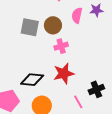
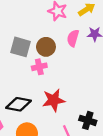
pink cross: (61, 46) -> (39, 67), moved
black cross: (96, 89) -> (88, 120), turned 35

